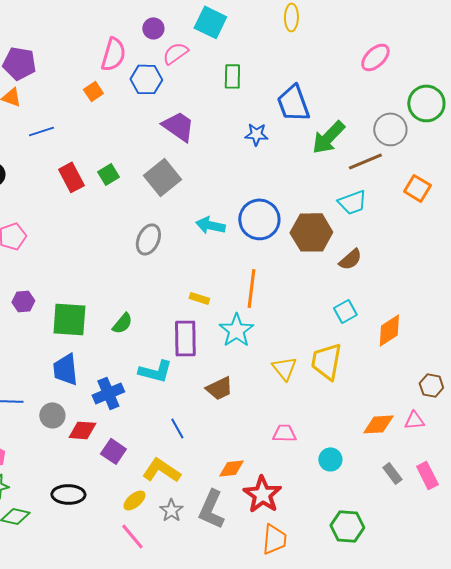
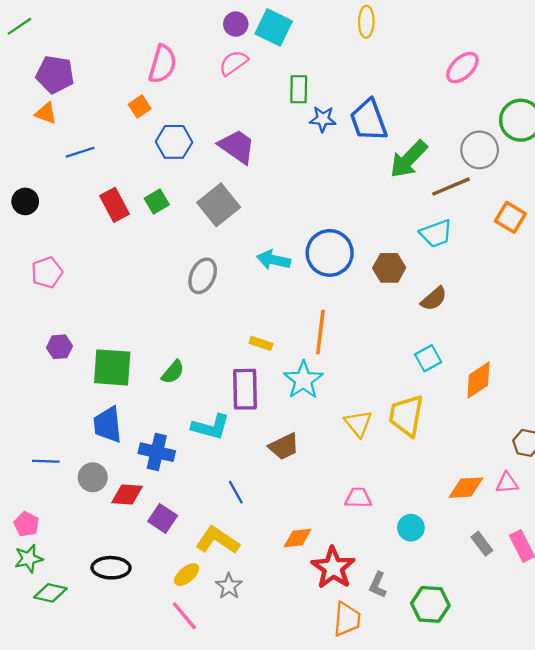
purple circle: (153, 28) -> (236, 24), moved
blue hexagon: (146, 79) -> (174, 142), moved
blue star: (256, 134) -> (323, 119), moved
brown hexagon: (311, 232) -> (389, 268), size x0.7
blue cross: (108, 393) -> (157, 452), turned 36
gray L-shape: (211, 509) -> (378, 585), moved, size x0.6

